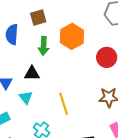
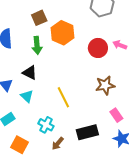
brown square: (38, 18) -> (39, 18), moved
black triangle: (32, 73) -> (30, 73), turned 35

